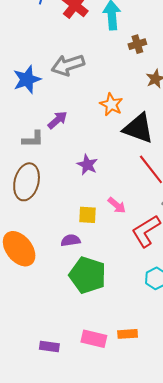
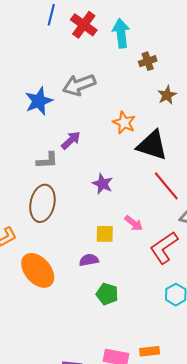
green pentagon: (88, 275) -> (107, 294), size x0.6

